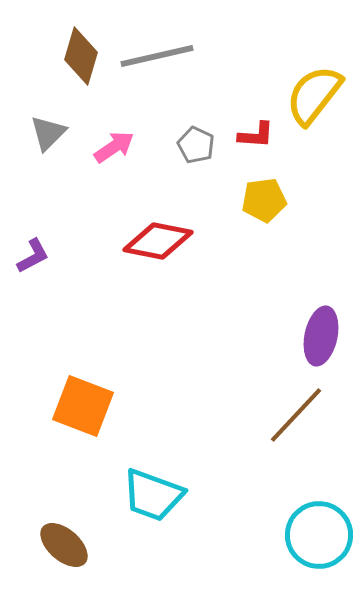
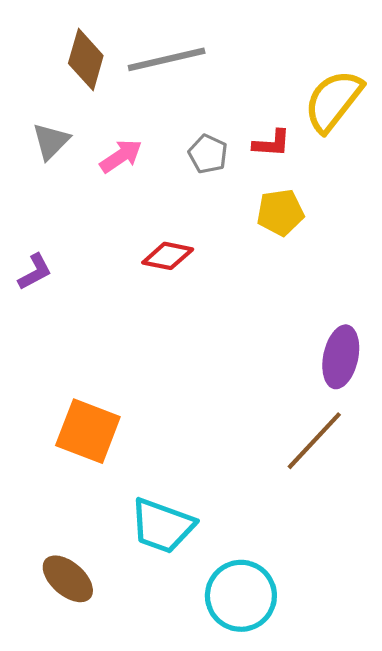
red diamond: (158, 241) -> (168, 256), size x0.7
cyan circle: (319, 535) -> (241, 596), moved

